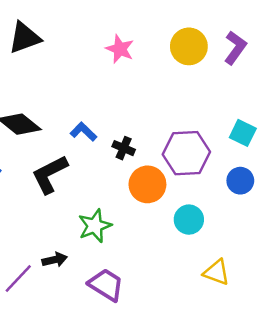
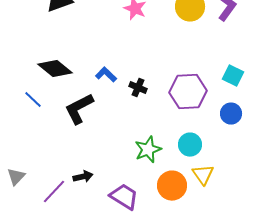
orange circle: (147, 184) -> (172, 186), moved
green star: (95, 226) -> (148, 150), moved
yellow triangle: (216, 272) -> (203, 175), moved, turned 35

